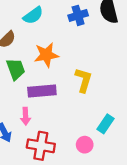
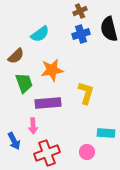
cyan rectangle: (105, 124) -> (106, 133), turned 60
red cross: (41, 146) -> (47, 153), turned -30

